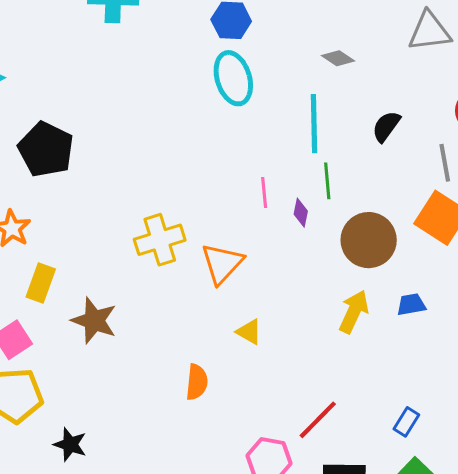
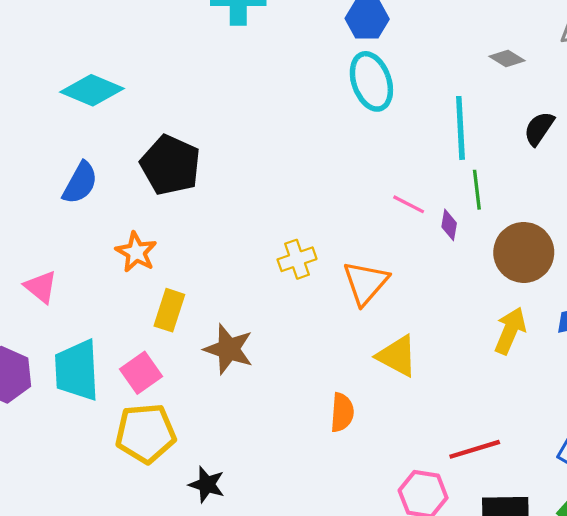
gray diamond: (338, 58) -> (507, 59), moved
pink line: (264, 192) -> (409, 204), turned -56
yellow cross: (160, 240) -> (297, 259), size x0.7
yellow triangle: (249, 332) -> (397, 356), size x1.5
red line: (318, 420) -> (475, 449), turned 30

